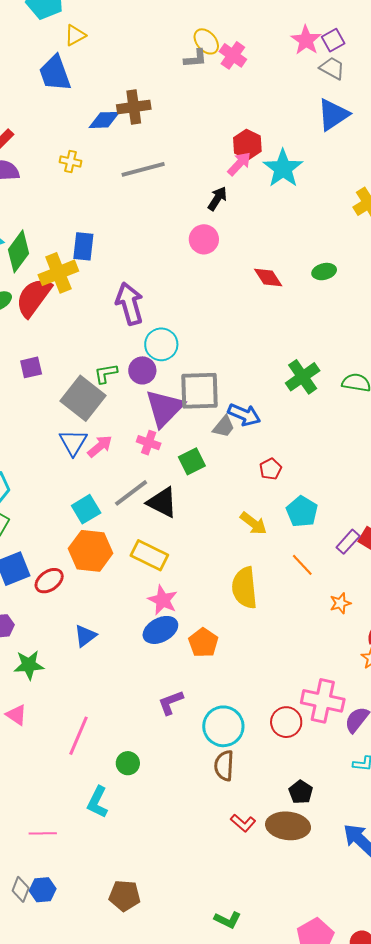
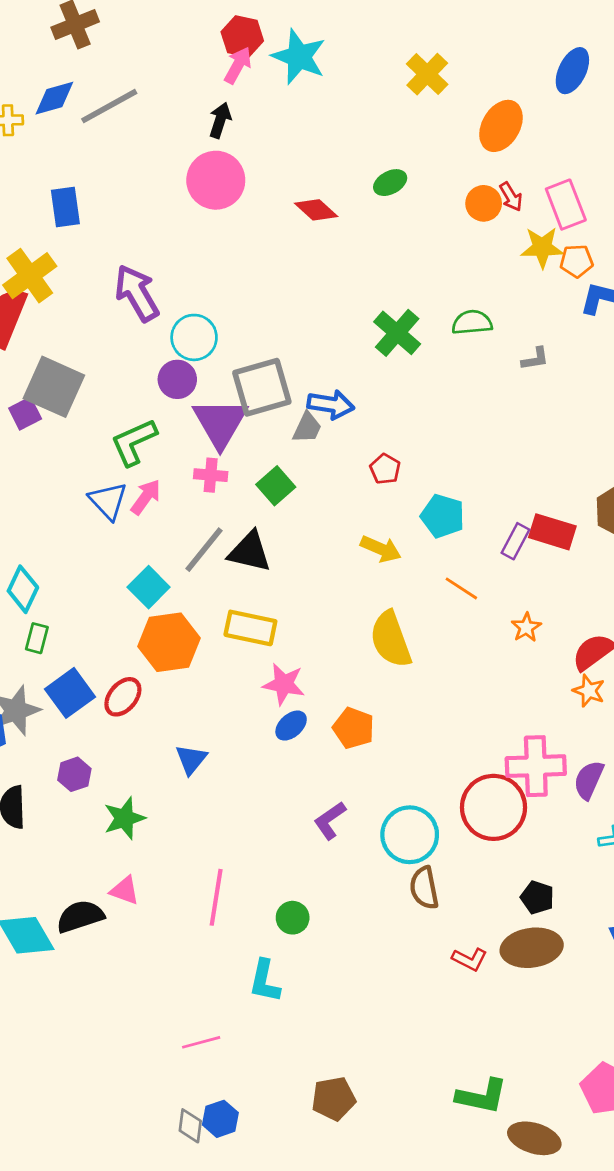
blue diamond: (104, 120) -> (54, 98), moved
pink circle: (204, 239) -> (216, 180), size x1.4
blue rectangle: (83, 246) -> (65, 207), moved
green L-shape: (106, 374) -> (134, 442), moved, size x1.5
gray square: (83, 398) -> (54, 387), moved
blue ellipse: (160, 630) -> (291, 726), size x0.7
red circle: (286, 722) -> (494, 807), size x1.5
green L-shape: (228, 920) -> (482, 1096), size x1.4

